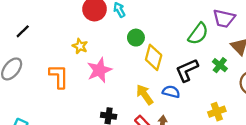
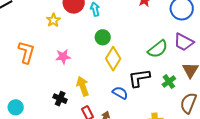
yellow star: (80, 46) -> (53, 20), moved
pink star: (99, 70) -> (63, 57), size x0.7
yellow arrow: (145, 95) -> (83, 86), moved

